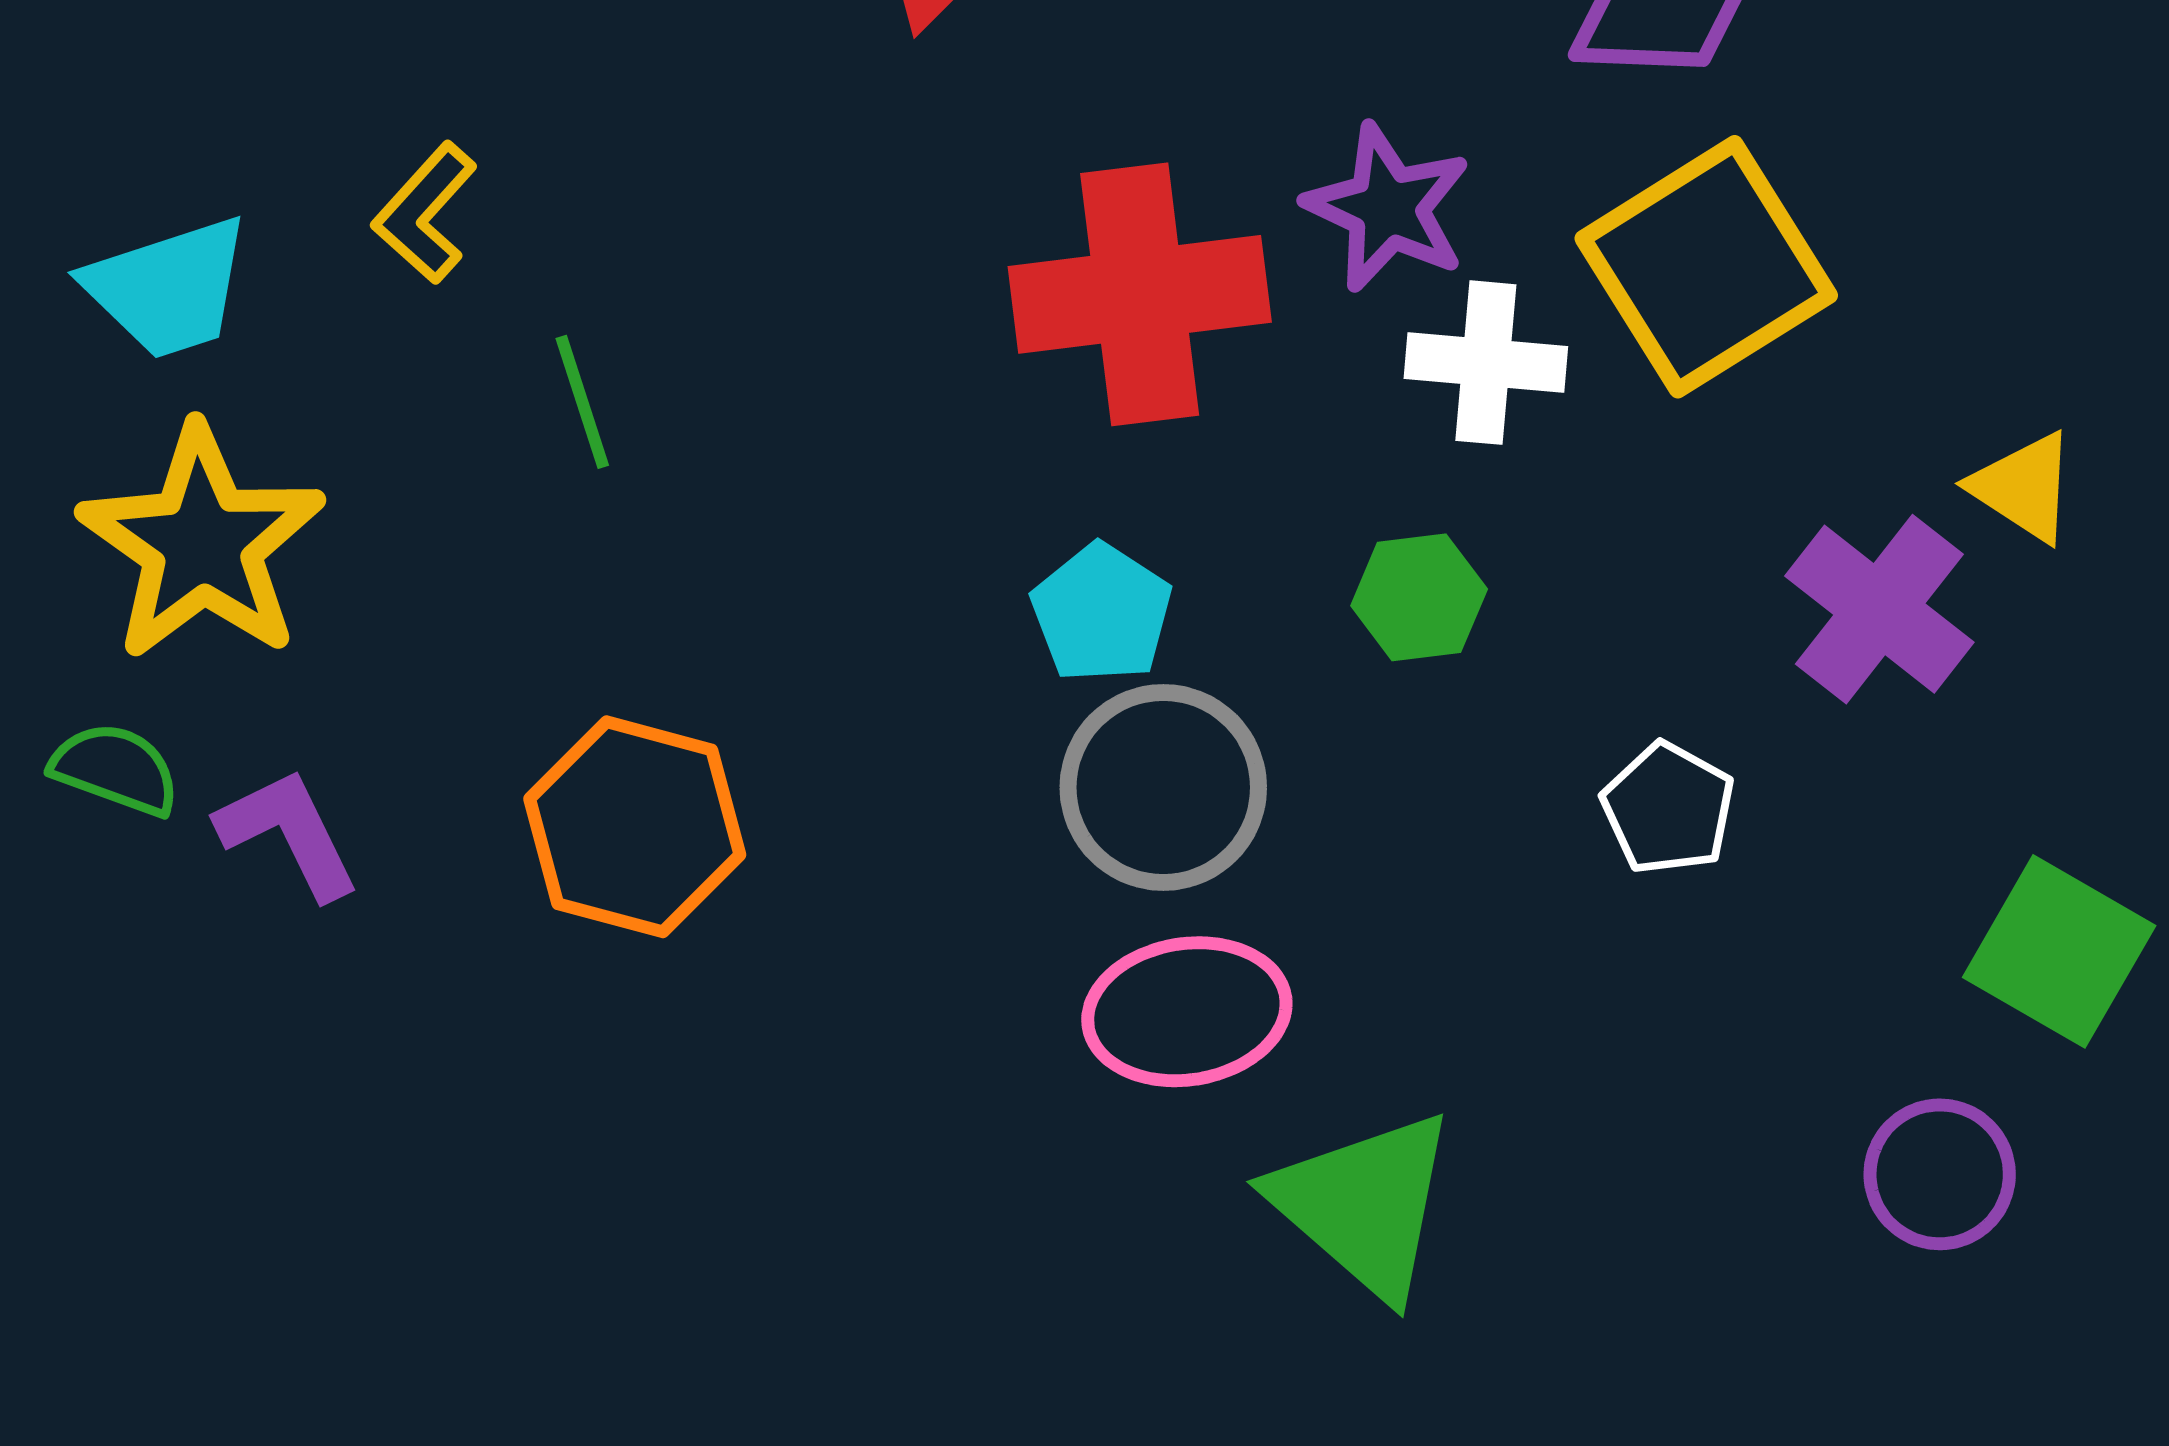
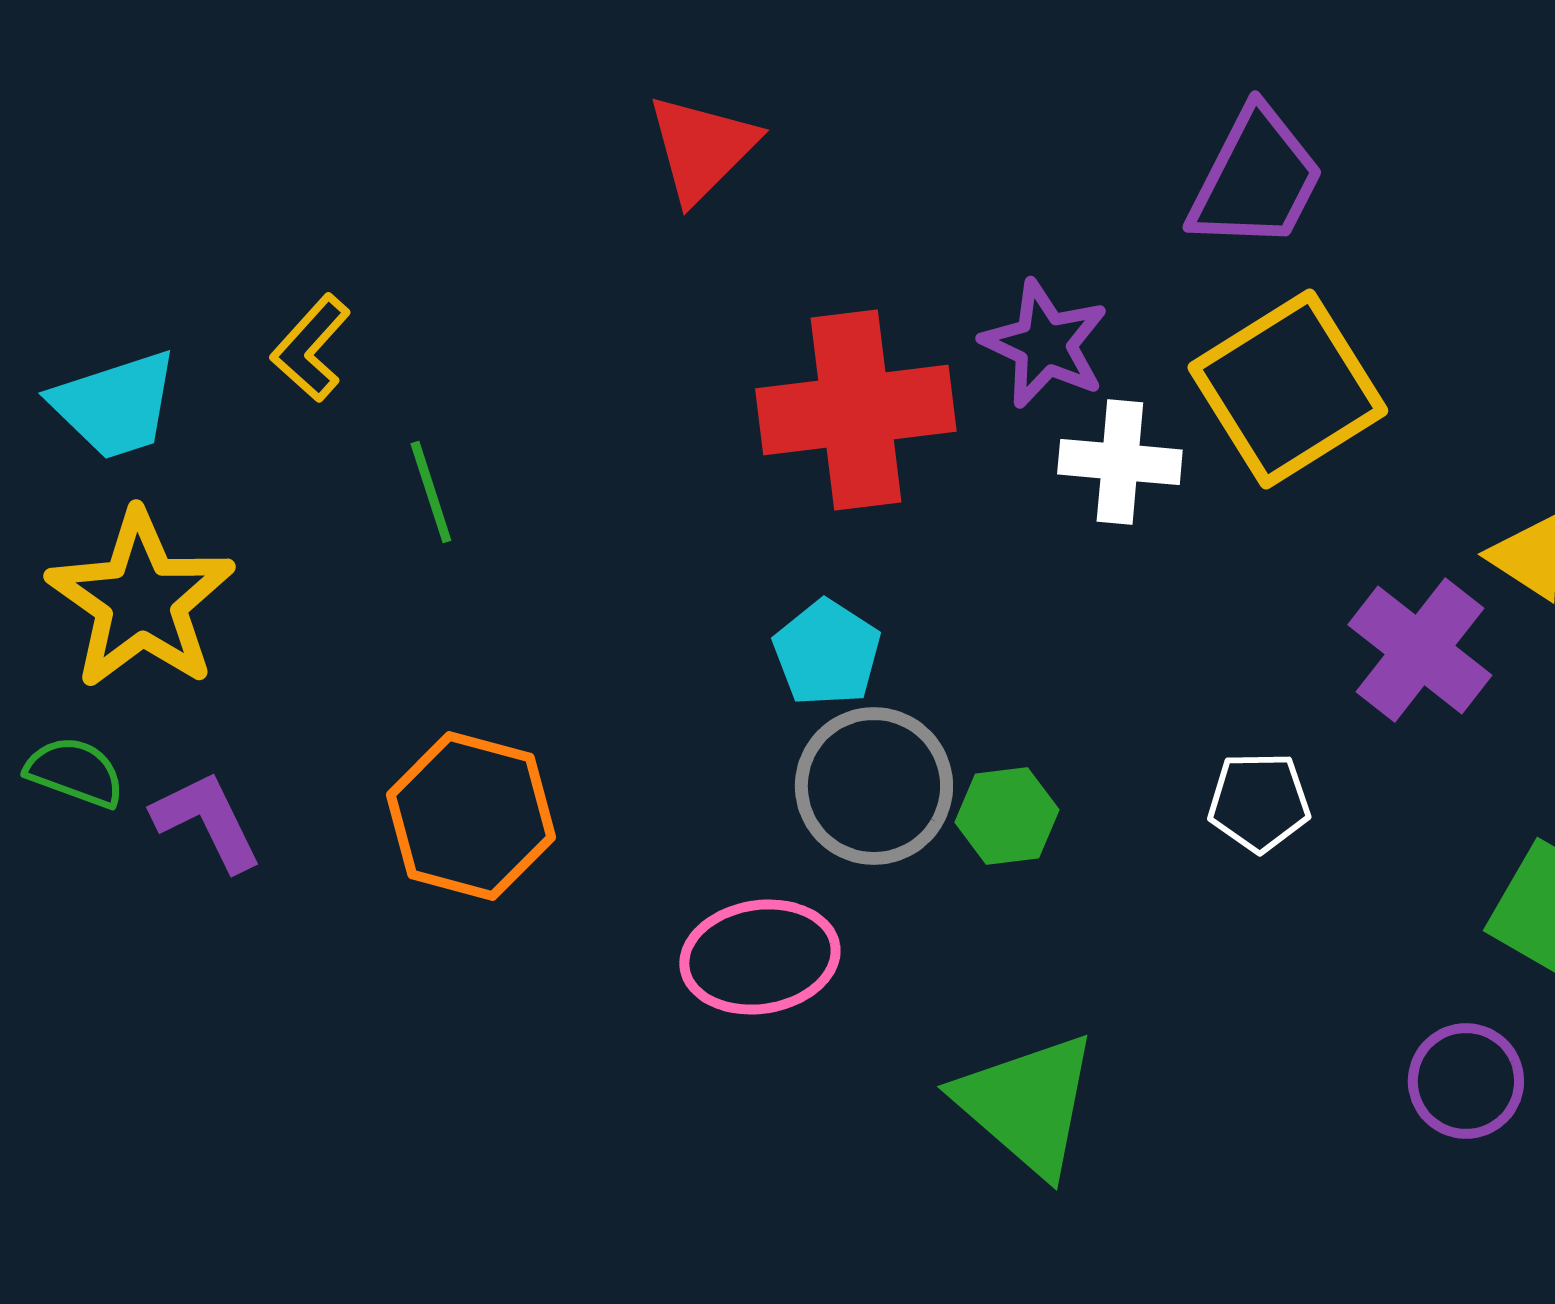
green hexagon: (1419, 597) -> (1007, 816), moved
white pentagon: (1668, 808) -> (1259, 802), turned -30
pink ellipse: (1187, 1012) -> (760, 957), moved

